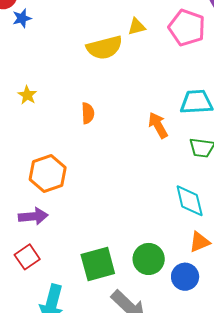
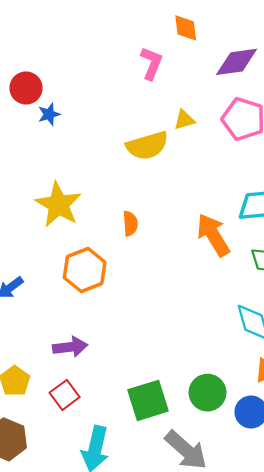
yellow star: (27, 95) -> (58, 205), size x2.0
orange arrow: (158, 125) -> (213, 235), size x1.4
orange hexagon: (48, 174) -> (85, 270), moved

